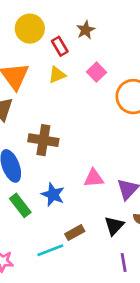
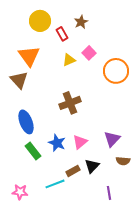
yellow triangle: (57, 75) -> (69, 60), moved
brown cross: (43, 140) -> (70, 103), moved, turned -30
pink triangle: (94, 178) -> (80, 142), moved, turned -35
black triangle: (114, 226) -> (92, 166), moved

